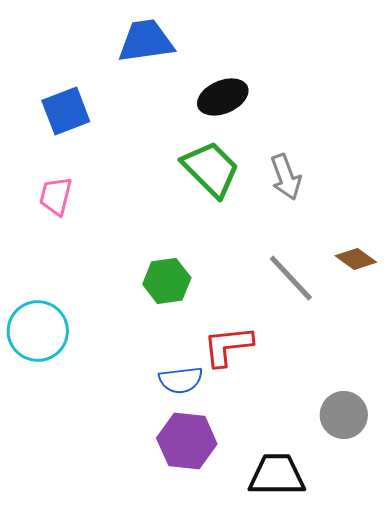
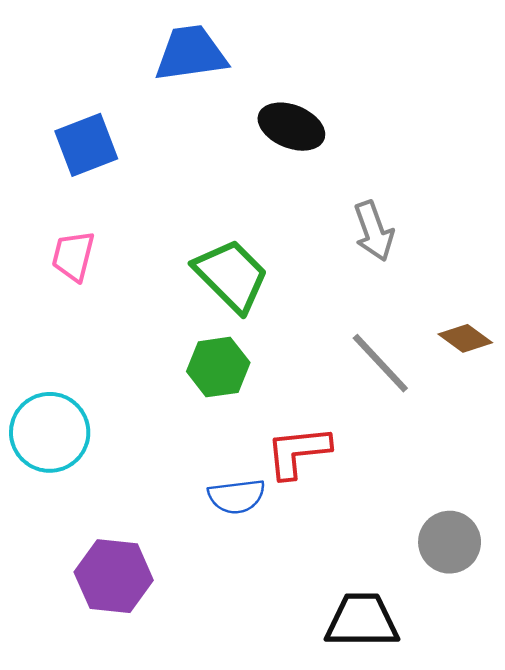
black ellipse: (223, 97) -> (291, 127), turned 45
green trapezoid: (211, 169) -> (231, 276), moved
purple hexagon: (187, 441) -> (114, 576), moved

